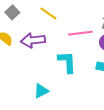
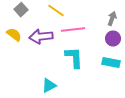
pink line: (80, 33) -> (73, 30), moved

